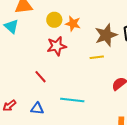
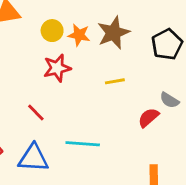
brown star: (106, 35) -> (113, 33), moved
blue triangle: (37, 108) -> (33, 158), size x1.6

